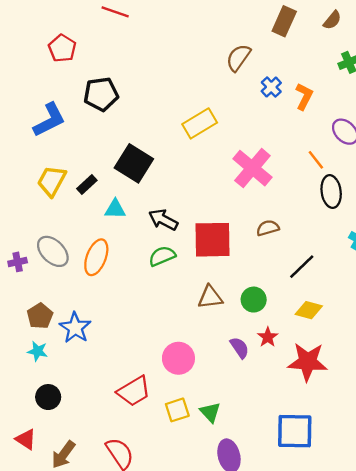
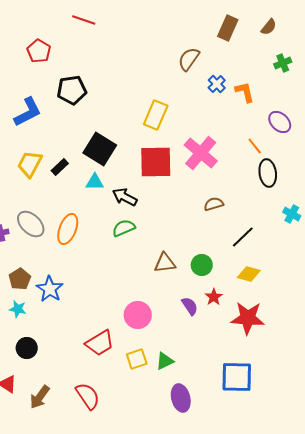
orange L-shape: (304, 96) -> (245, 92), turned -40
yellow rectangle: (200, 123) -> (156, 115), turned -36
cyan triangle: (115, 209) -> (95, 182), moved
red square: (213, 240) -> (156, 162), moved
green triangle: (210, 412) -> (165, 361), turned 48

